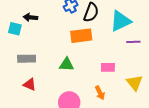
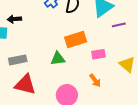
orange rectangle: (81, 36) -> (76, 40), moved
red triangle: (30, 84) -> (25, 85), size x1.6

